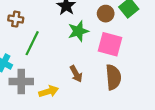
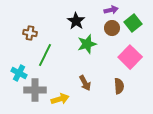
pink square: (110, 44) -> (130, 57), moved, turned 30
brown semicircle: (113, 77) -> (119, 86), size x0.7

